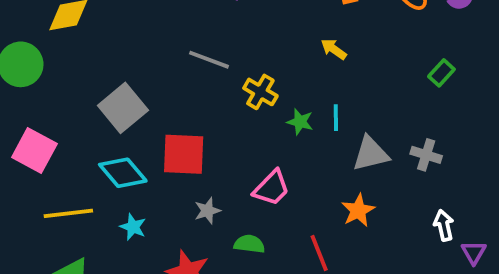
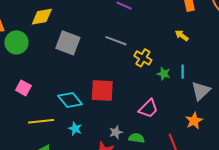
gray square: (123, 108) -> (68, 43), moved, turned -30
pink square: (34, 151) -> (23, 88), size x0.7
gray triangle: (371, 154) -> (201, 91), turned -30
gray star: (207, 211) -> (116, 132), moved

